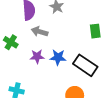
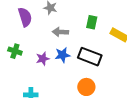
green rectangle: (95, 31) -> (92, 22), turned 32
gray arrow: (40, 32) -> (60, 32), moved

